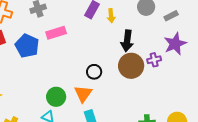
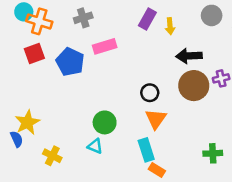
black arrow: (127, 41) -> (189, 56), turned 80
orange triangle: (83, 94) -> (156, 119), moved

